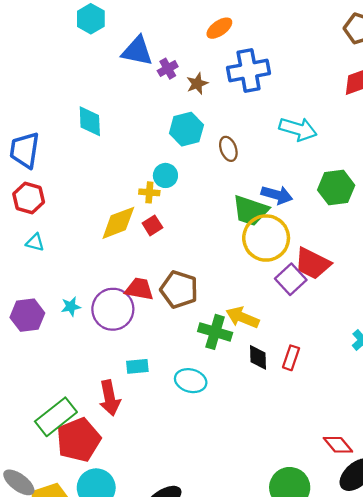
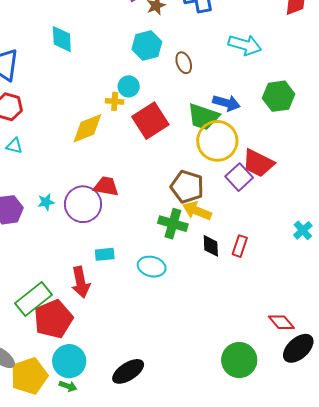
red square: (152, 225) -> (150, 121), moved, size x2.0
brown pentagon: (179, 289) -> (187, 187), moved

